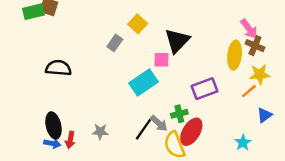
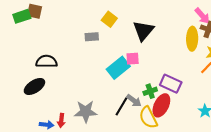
gray rectangle: (115, 43) -> (92, 37), turned 56
pink square: (161, 60) -> (133, 59), moved
purple rectangle: (205, 89) -> (171, 84), moved, turned 50
black ellipse: (54, 126) -> (34, 87), moved, turned 75
gray star: (100, 132) -> (86, 111), size x1.6

